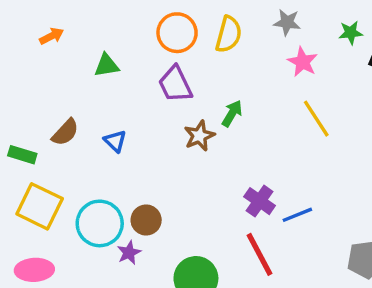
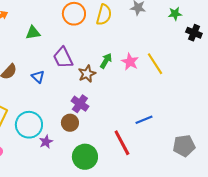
pink star: (303, 62) -> (130, 62), moved
purple trapezoid: (175, 84) -> (63, 58), moved
purple cross: (260, 201) -> (80, 104), moved
brown circle: (146, 220) -> (70, 123), moved

